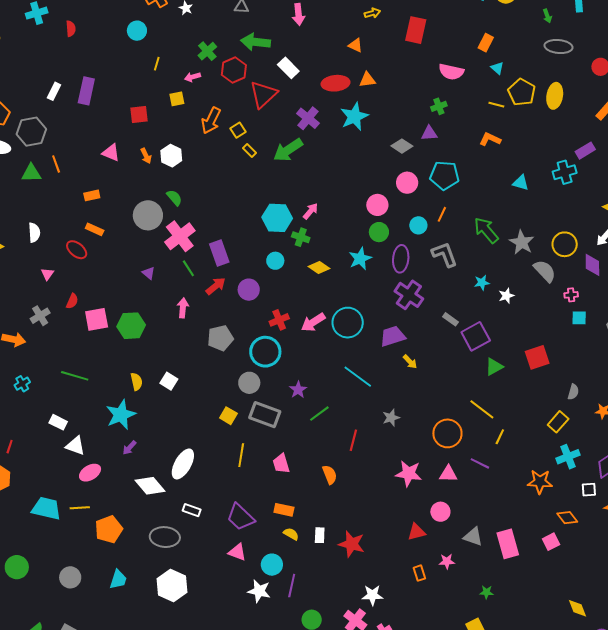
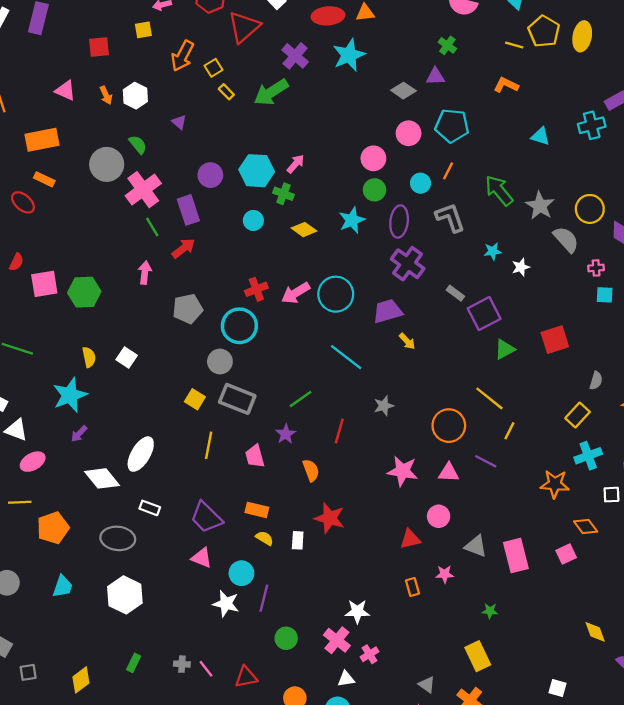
green cross: (439, 106) -> (447, 45), turned -35
orange rectangle: (92, 195) -> (42, 140), size x1.8
purple triangle: (149, 273) -> (179, 122), moved
purple circle: (249, 290) -> (210, 175), moved
purple star: (298, 390) -> (286, 434), moved
red star: (352, 544) -> (330, 518), moved

